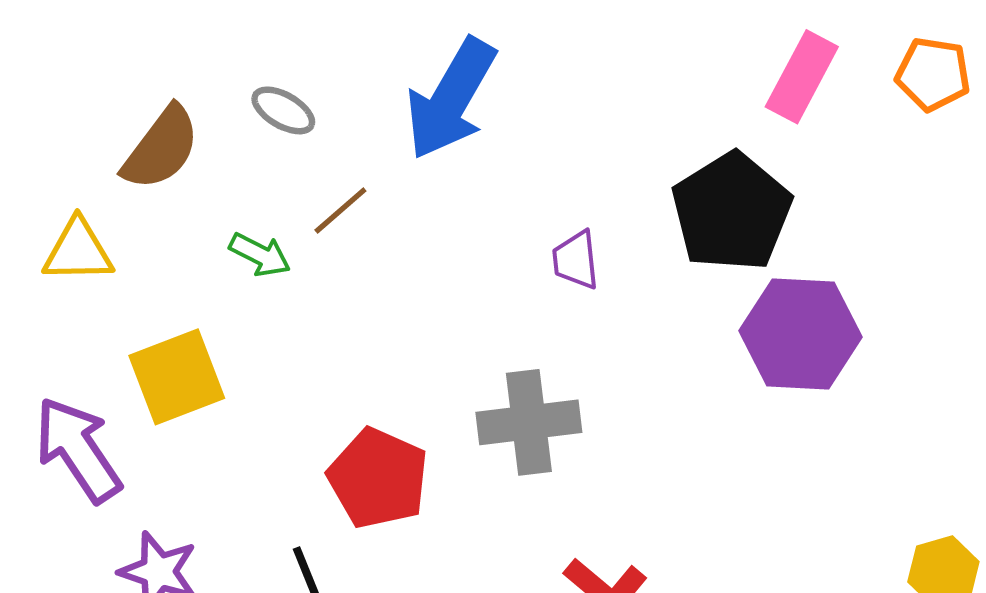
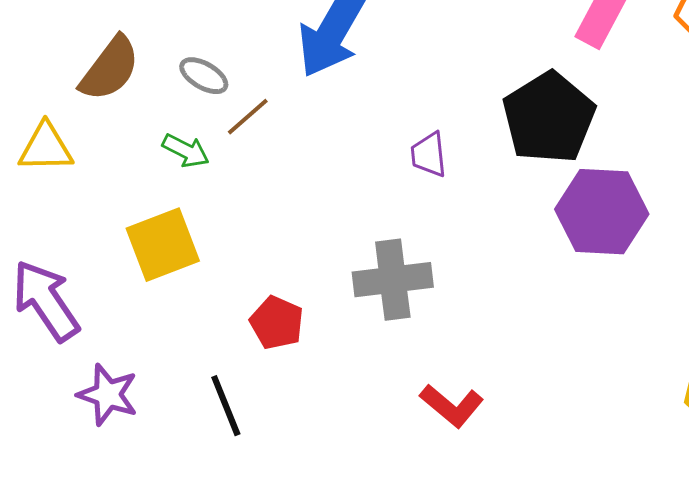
gray ellipse: (283, 110) -> (204, 76), moved
yellow square: (177, 377) -> (163, 245), moved
red pentagon: (378, 478) -> (277, 323), size x0.7

